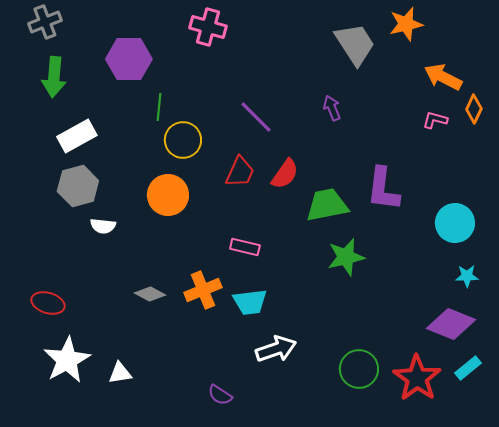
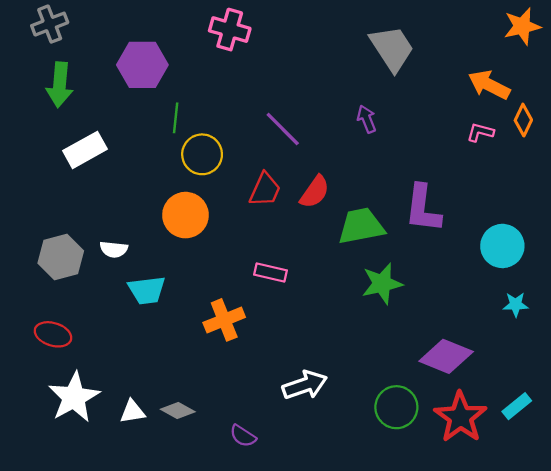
orange star: (406, 24) -> (522, 26), moved
gray hexagon: (78, 186) -> (61, 257), moved
gray diamond: (150, 294) -> (178, 410), moved
cyan trapezoid: (250, 302) -> (147, 290), moved
purple diamond: (451, 324) -> (446, 356), moved

